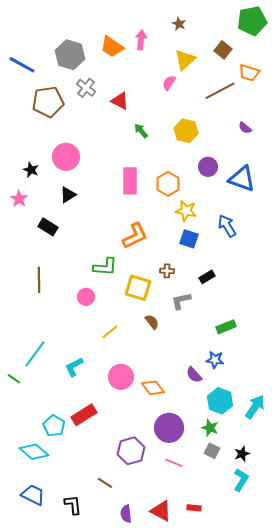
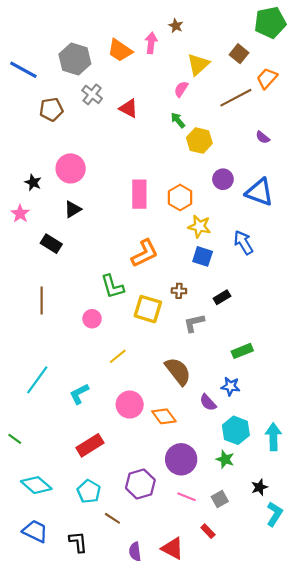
brown star: (179, 24) -> (176, 26), moved
orange trapezoid: (249, 73) -> (267, 78), turned 115
brown pentagon: (48, 102) -> (51, 109), size x0.7
green arrow: (141, 131) -> (178, 120), moved
green L-shape: (105, 267) -> (112, 287), turned 70
brown semicircle: (152, 322) -> (178, 371), moved, size x1.8
green line: (14, 379) -> (15, 439), moved
cyan arrow: (255, 407) -> (273, 437), turned -35
cyan pentagon: (54, 426) -> (89, 491), moved
gray square: (212, 451) -> (220, 499), moved, turned 35
cyan L-shape: (241, 480) -> (274, 514), moved
red rectangle: (194, 508) -> (208, 531), moved, turned 40

